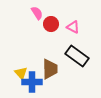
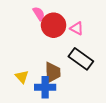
red circle: (51, 24) -> (54, 25), size x1.5
blue cross: (32, 82) -> (45, 87), moved

